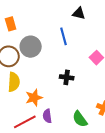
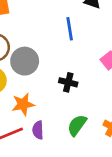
gray circle: (31, 47) -> (25, 61), moved
green semicircle: (80, 119) -> (77, 125), moved, turned 66

